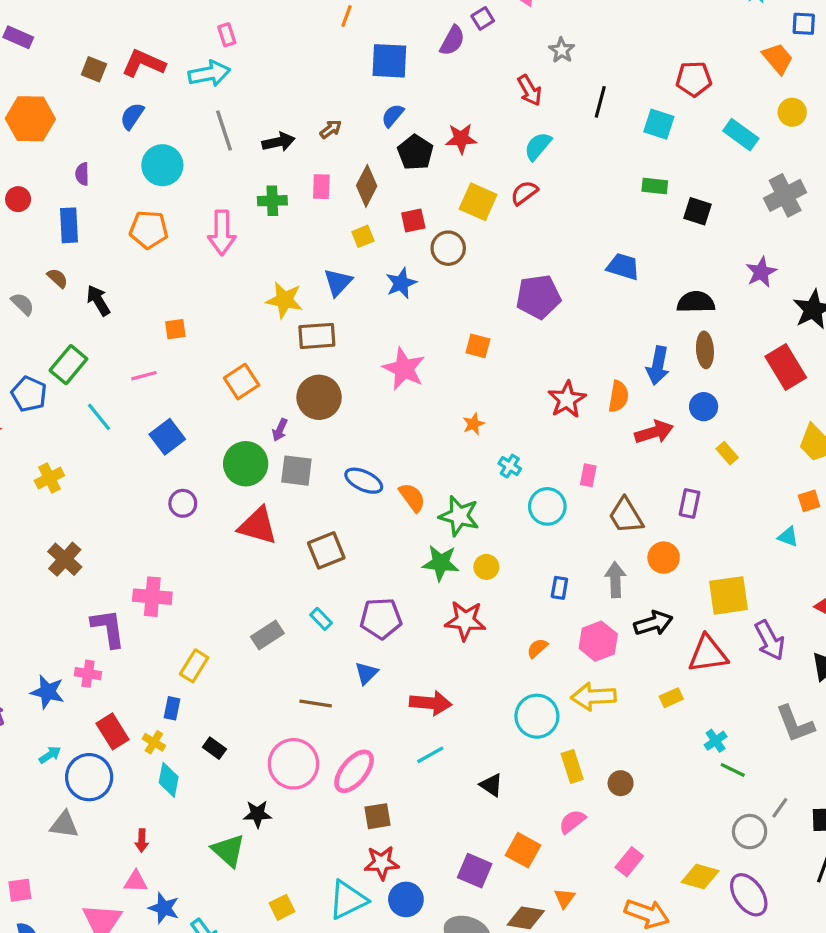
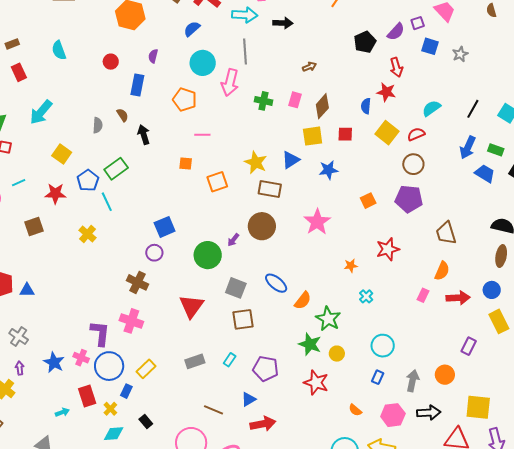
blue square: (389, 61) -> (430, 46), moved, size x0.7
red arrow: (530, 90) -> (396, 67), moved
black line: (600, 102) -> (473, 109), moved
blue semicircle: (393, 116) -> (366, 106), moved, turned -49
black arrow: (278, 142) -> (283, 23), moved
black pentagon: (415, 152) -> (365, 42), moved
pink arrow: (222, 233) -> (230, 82), moved
yellow square: (363, 236) -> (313, 136), size x1.5
brown circle: (448, 248) -> (413, 164), moved
blue trapezoid: (623, 267) -> (485, 173), moved
gray semicircle: (23, 304) -> (98, 125), turned 35
orange square: (478, 346) -> (368, 201), moved, turned 35
blue arrow: (658, 365) -> (468, 147), moved
pink line: (144, 376) -> (202, 135), moved
orange square: (242, 382) -> (217, 182), moved
red star: (567, 399) -> (388, 249), moved
cyan line: (99, 417) -> (107, 202), moved
yellow rectangle: (727, 453) -> (499, 321), size x1.6
gray square: (296, 471) -> (236, 288), moved
pink rectangle: (588, 475) -> (423, 295), moved
yellow cross: (49, 478) -> (87, 234), turned -36
orange semicircle: (412, 497) -> (303, 301), turned 60
purple circle: (183, 503) -> (154, 253), moved
cyan circle: (547, 506) -> (383, 346), moved
brown trapezoid: (626, 516) -> (446, 233), moved
red triangle: (258, 526) -> (191, 306), moved, turned 36
brown cross: (65, 559) -> (138, 282), moved, turned -30
cyan rectangle: (321, 619) -> (230, 360), turned 64
orange semicircle: (537, 648) -> (355, 410), turned -112
red arrow: (431, 703) -> (263, 424), moved, turned -30
cyan arrow: (50, 755) -> (62, 412), moved
blue circle: (89, 777) -> (109, 366), moved
cyan diamond: (169, 780) -> (114, 434), turned 60

